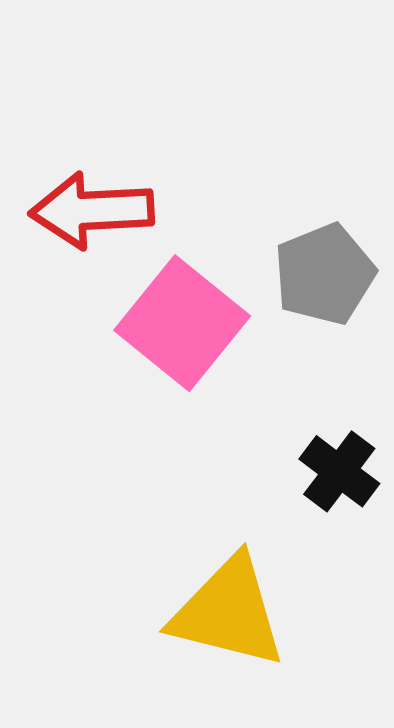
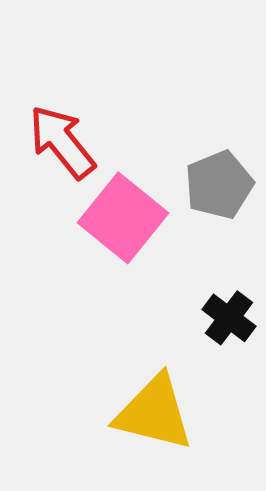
red arrow: (92, 210) -> (62, 142), turned 54

